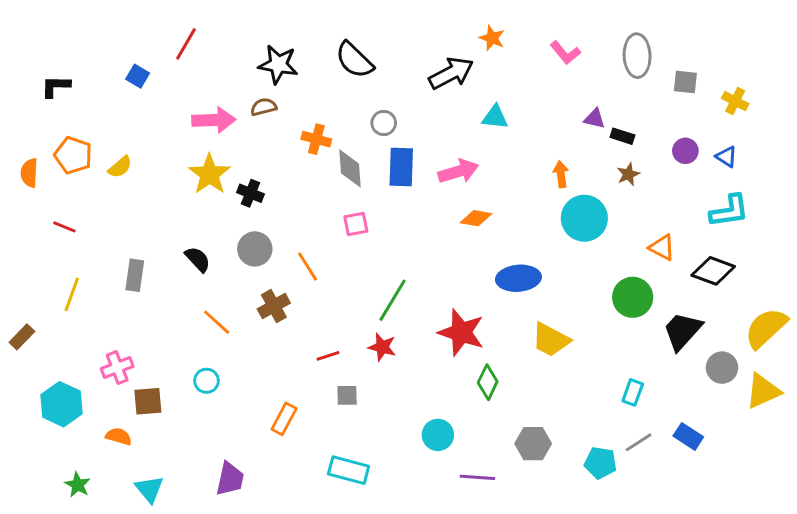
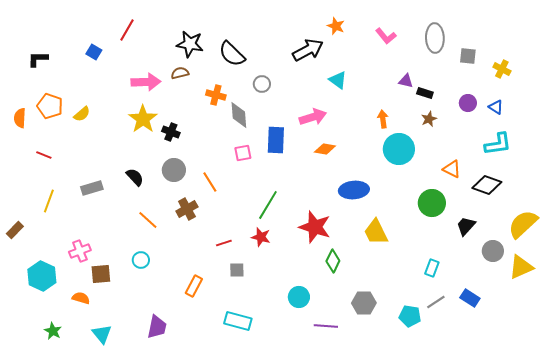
black semicircle: (354, 60) -> (232, 54), moved
cyan triangle: (495, 117) -> (338, 80), turned 30
blue rectangle: (401, 167) -> (276, 140), moved
gray rectangle: (135, 275) -> (92, 188), turned 65
black trapezoid: (682, 331) -> (466, 226), size x0.7
yellow trapezoid: (551, 340) -> (376, 232), turned 36

